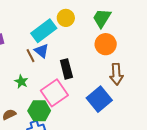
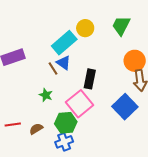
orange circle: (106, 44) -> (135, 61), moved
black rectangle: (66, 69) -> (90, 79), turned 30

